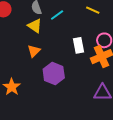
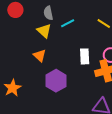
orange triangle: (34, 51) -> (40, 56), turned -40

